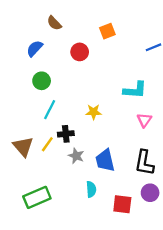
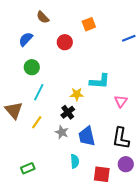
cyan L-shape: (135, 90) -> (100, 81), moved
black cross: (66, 134) -> (68, 112), moved, turned -32
brown triangle: (23, 147) -> (14, 110), moved
green rectangle: (37, 197) -> (28, 168), size x0.6

